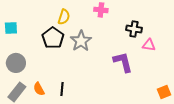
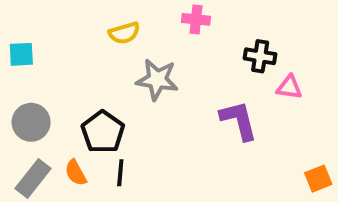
yellow semicircle: (64, 17) -> (124, 33), turned 56
black pentagon: (53, 38) -> (103, 132), moved
gray star: (81, 41) -> (157, 80), turned -30

